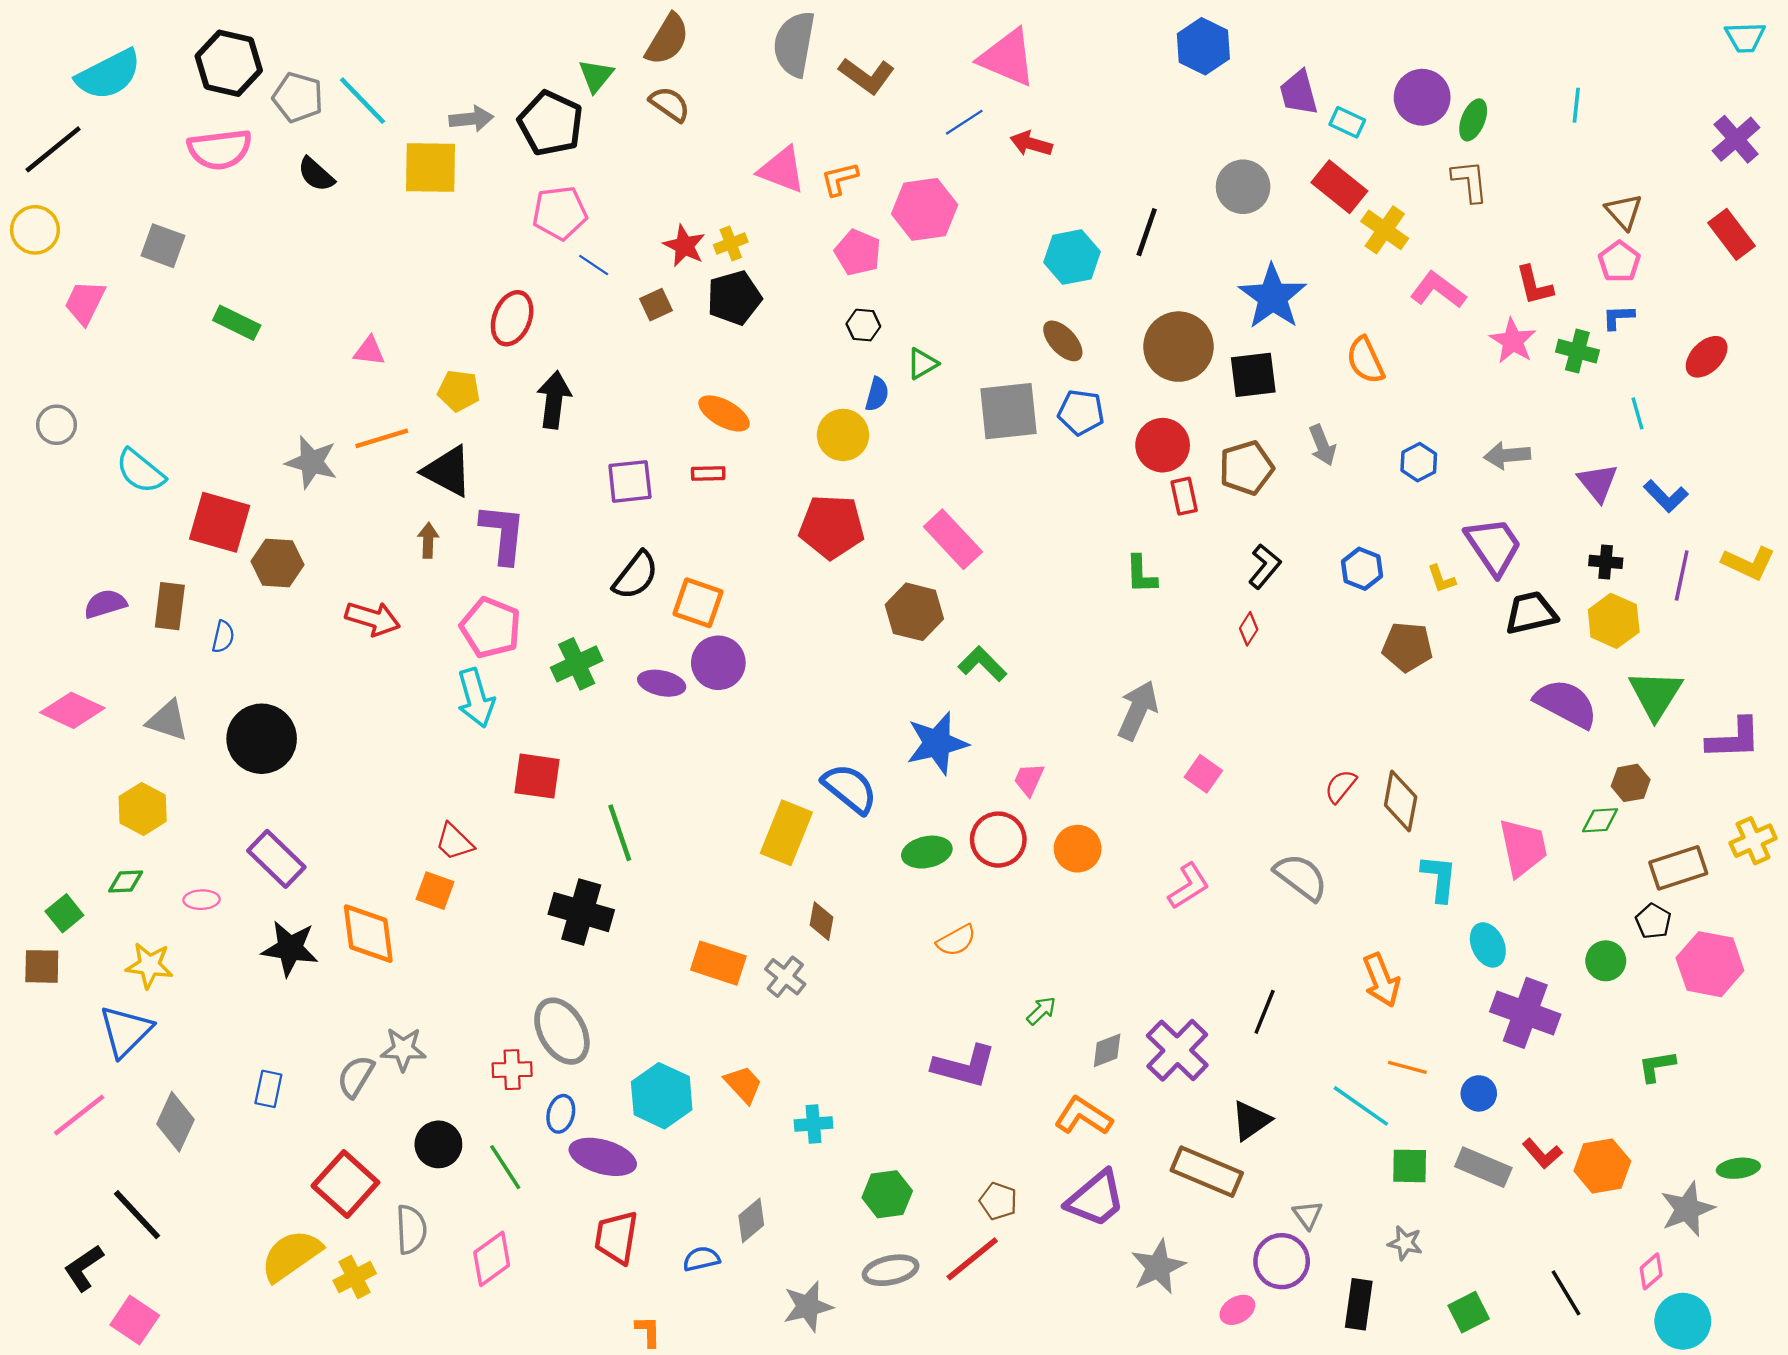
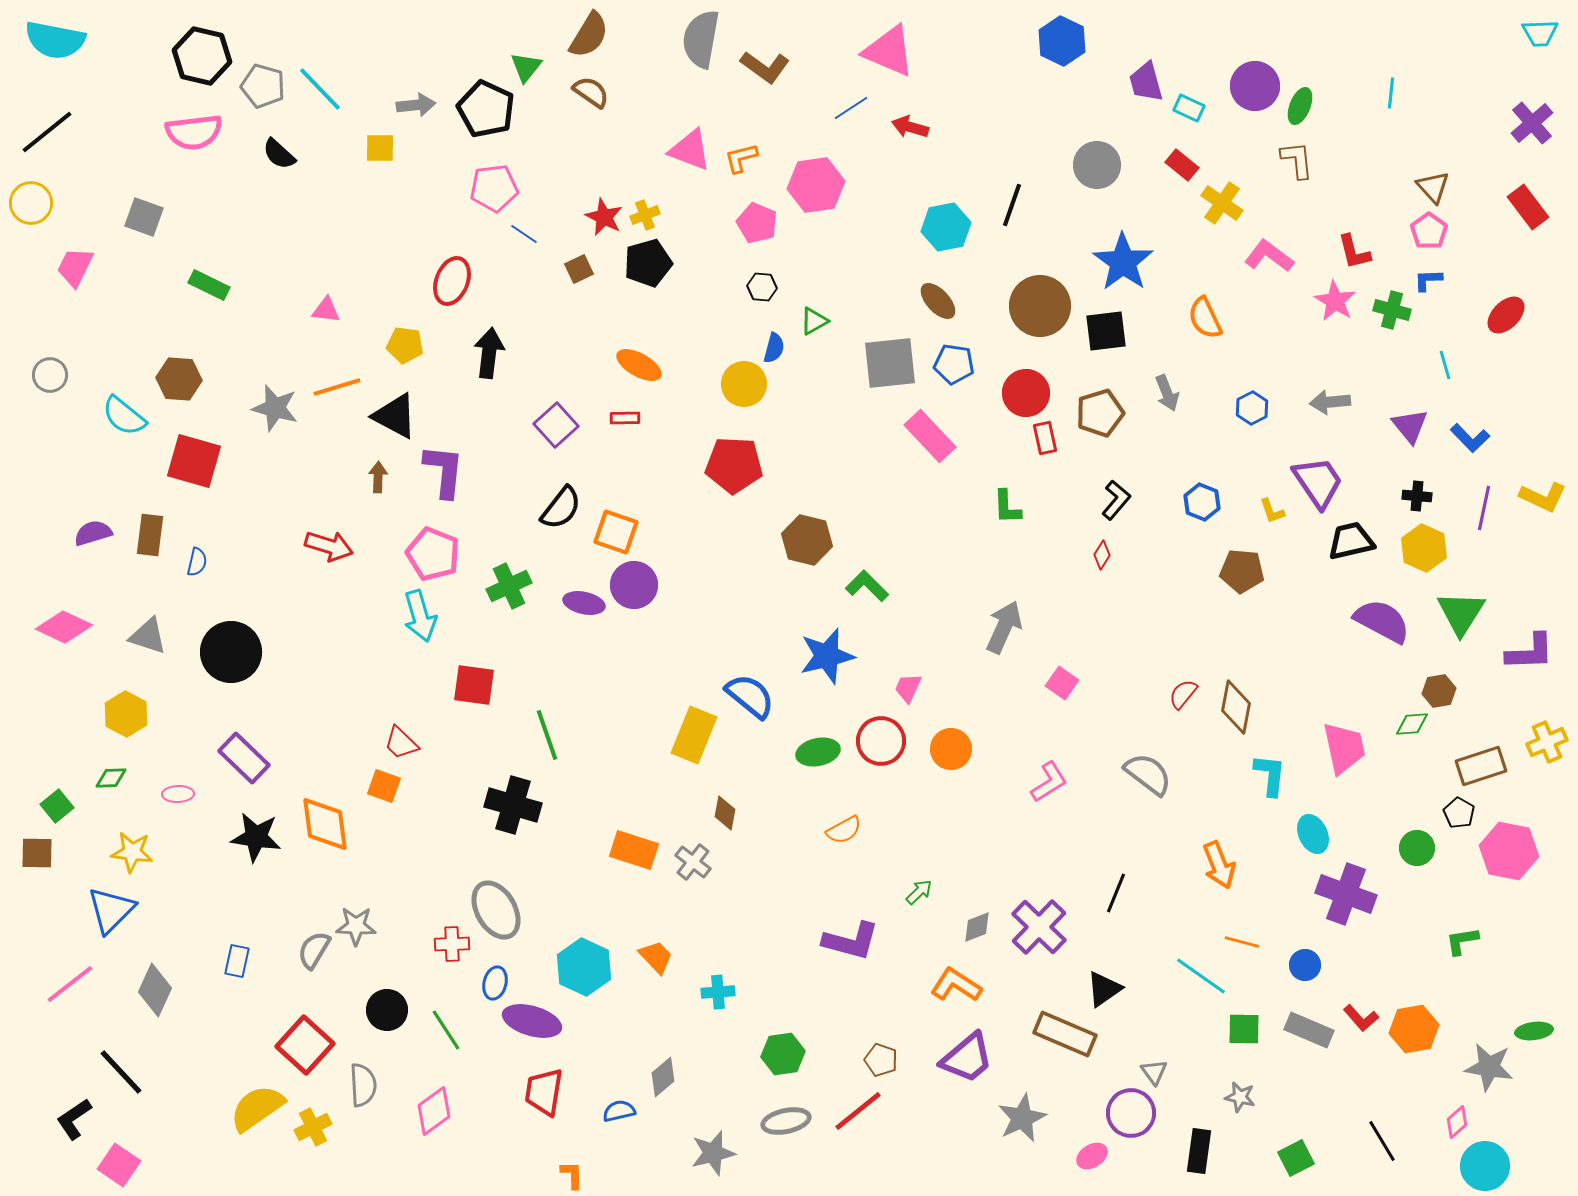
cyan semicircle: (109, 75) -> (55, 40), moved, turned 38
yellow square: (430, 168) -> (380, 148), size x0.6
red rectangle: (1339, 187) -> (1182, 165), size x0.7
purple square: (630, 481) -> (556, 425), turned -36
pink rectangle: (953, 539) -> (930, 436), moved
brown hexagon: (277, 563) -> (179, 379), moved
gray star: (1687, 1209) -> (1489, 1067), turned 30

